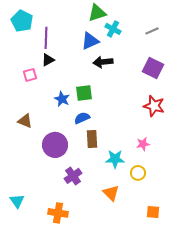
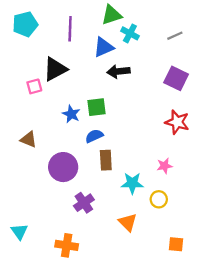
cyan pentagon: (22, 21) -> (25, 24), turned 30
purple line: (46, 38) -> (70, 29), moved
black triangle: (48, 60) -> (55, 69), size x1.6

